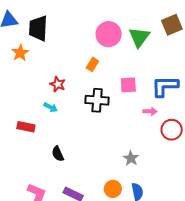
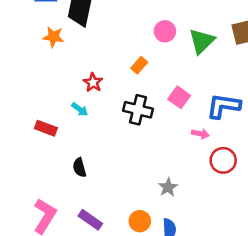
pink circle: (109, 34) -> (165, 31), size x0.7
orange star: (20, 53) -> (53, 37), turned 30
pink square: (128, 85) -> (179, 97), turned 30

